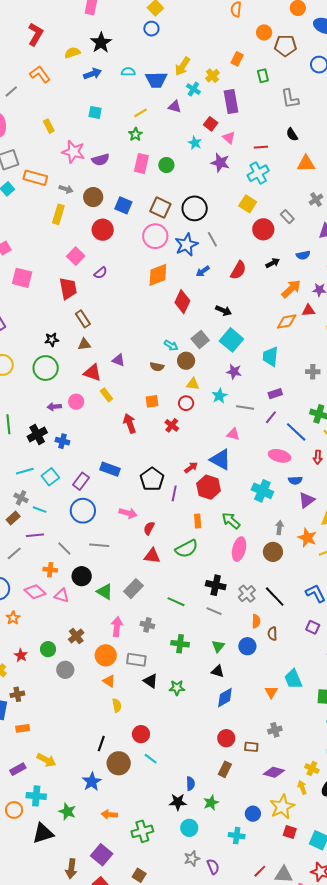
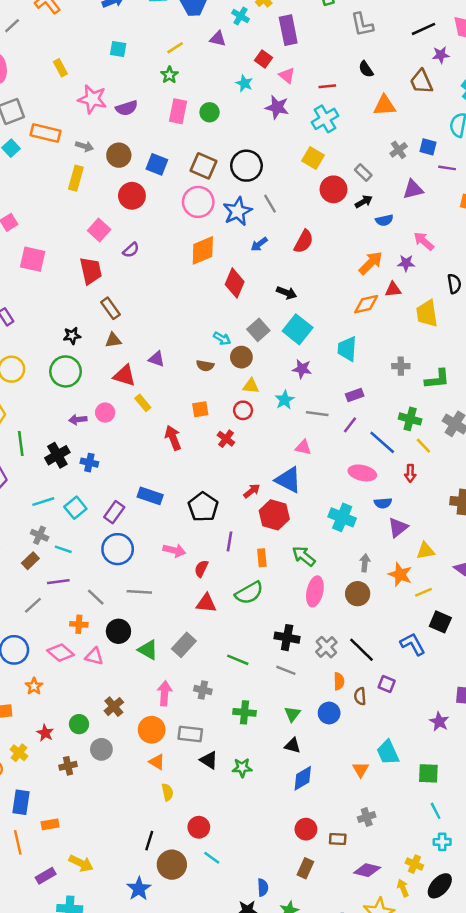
black arrow: (273, 263) -> (364, 202), moved
purple line: (174, 493) -> (230, 541), moved
purple square: (313, 627) -> (387, 684), moved
brown cross: (17, 694) -> (68, 766), moved

